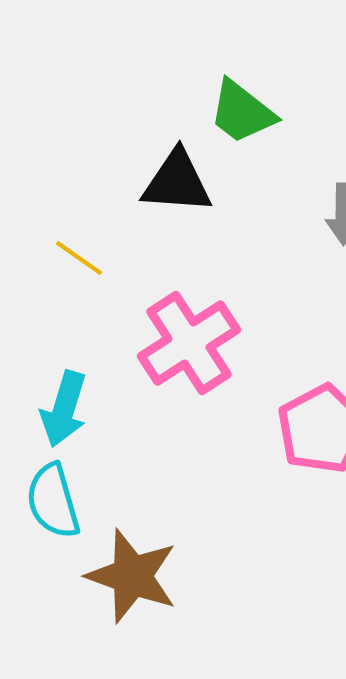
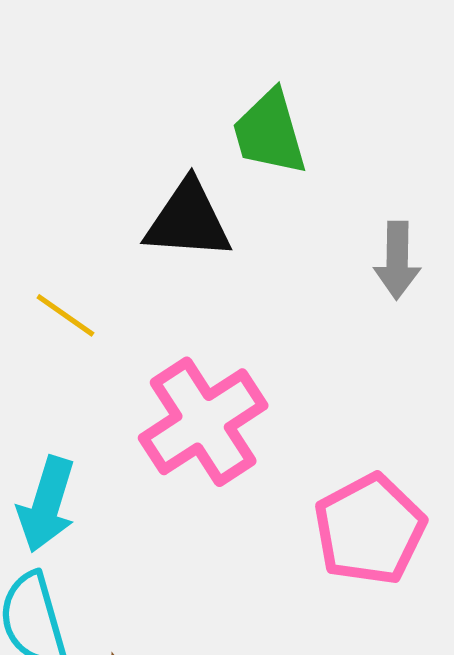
green trapezoid: (242, 112) -> (269, 133), turned 36

